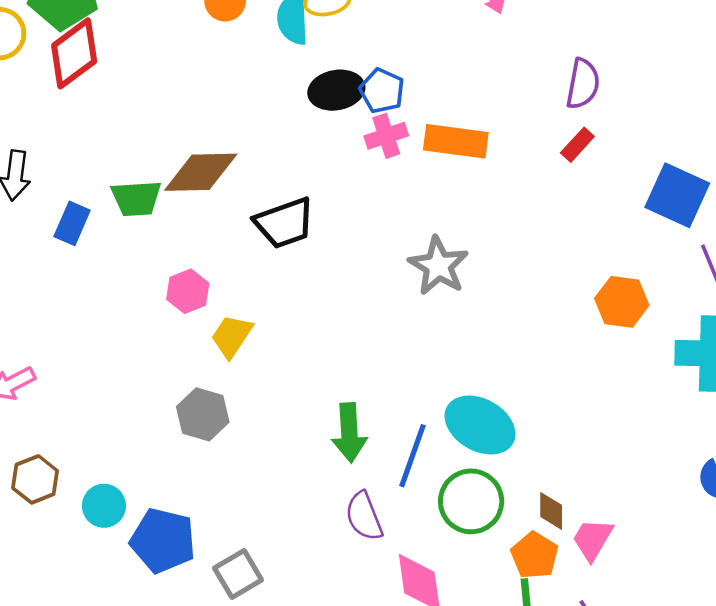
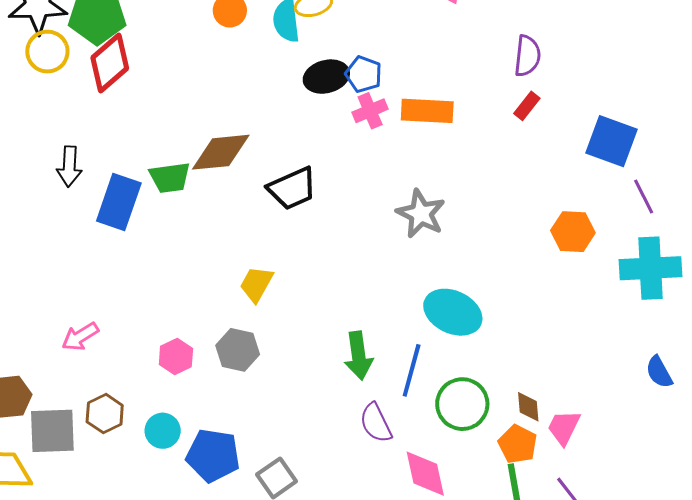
blue rectangle: (72, 223) -> (119, 202), size x1.6
pink hexagon: (188, 291) -> (176, 356), moved
cyan ellipse: (480, 425) -> (453, 312), moved

